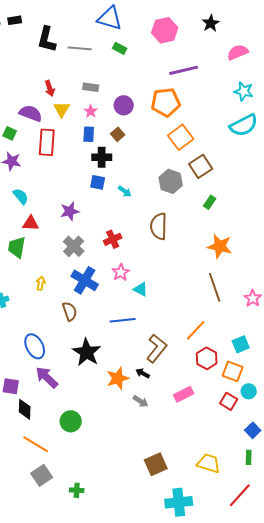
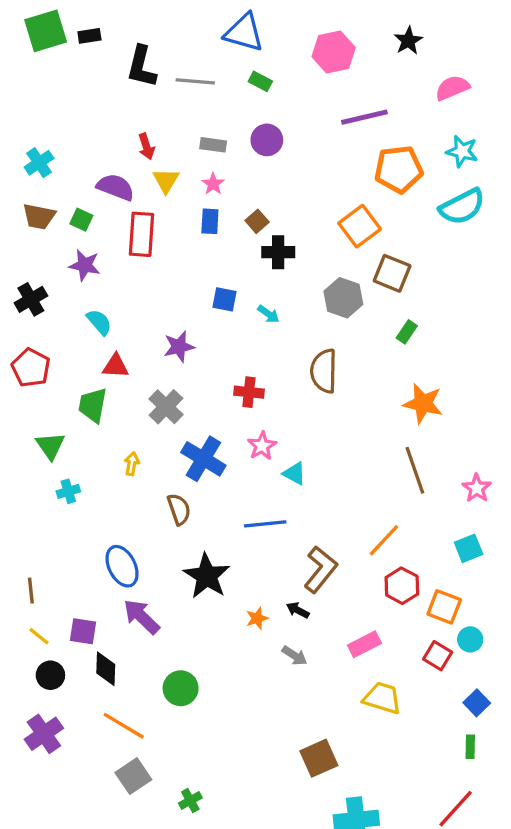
orange pentagon: (166, 102) -> (399, 169), moved
purple circle: (124, 105) -> (267, 140), moved
black cross: (102, 157) -> (278, 252), moved
brown square: (201, 166) -> (392, 273), turned -35
red cross: (113, 239) -> (249, 392), turned 30
gray cross: (74, 246) -> (166, 407), moved
cyan square: (241, 344) -> (469, 548), moved
orange star: (118, 378) -> (257, 618), size x0.6
yellow trapezoid: (209, 463) -> (382, 698), moved
green cross: (77, 490) -> (190, 800), turned -32

